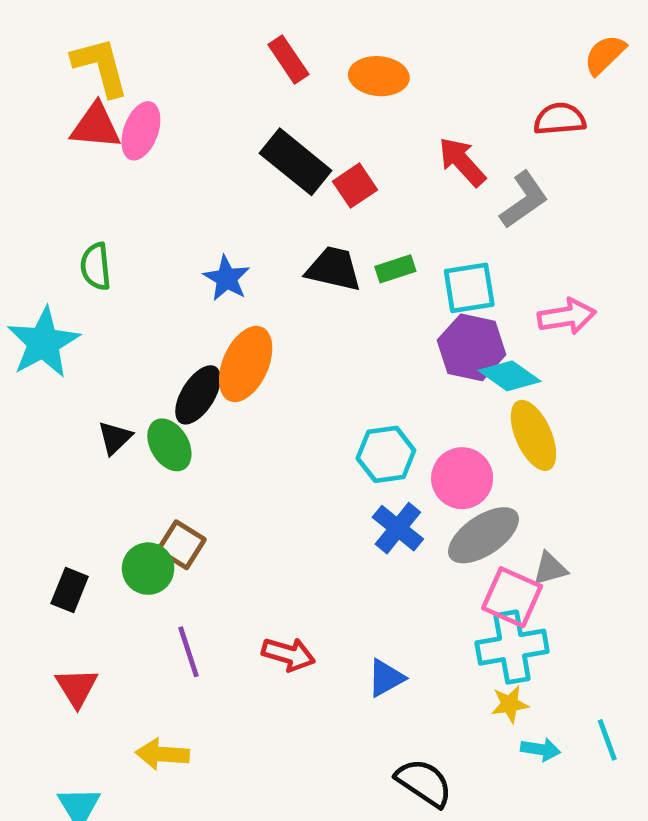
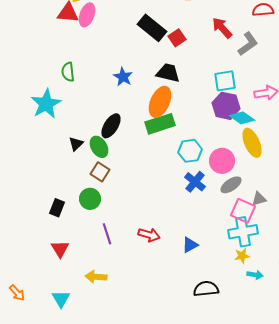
green rectangle: (395, 269) -> (160, 124), moved, size x1.8
orange ellipse: (246, 364) -> (160, 102), moved
gray ellipse: (483, 535) -> (231, 185), size x0.7
brown square: (181, 545) -> (100, 172), moved
black semicircle: (424, 783) -> (206, 289), turned -40

